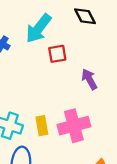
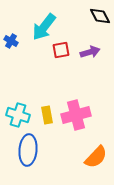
black diamond: (85, 16) -> (100, 16), moved
purple arrow: (89, 79) -> (90, 52), moved, turned 102

